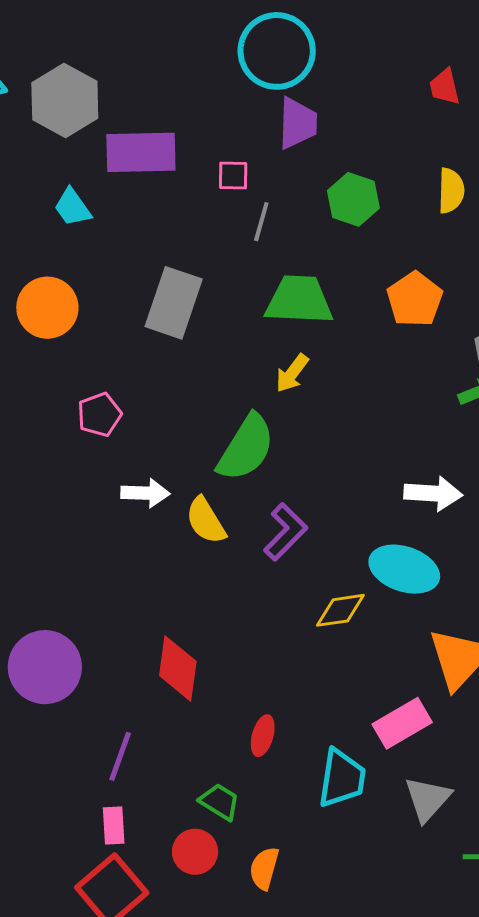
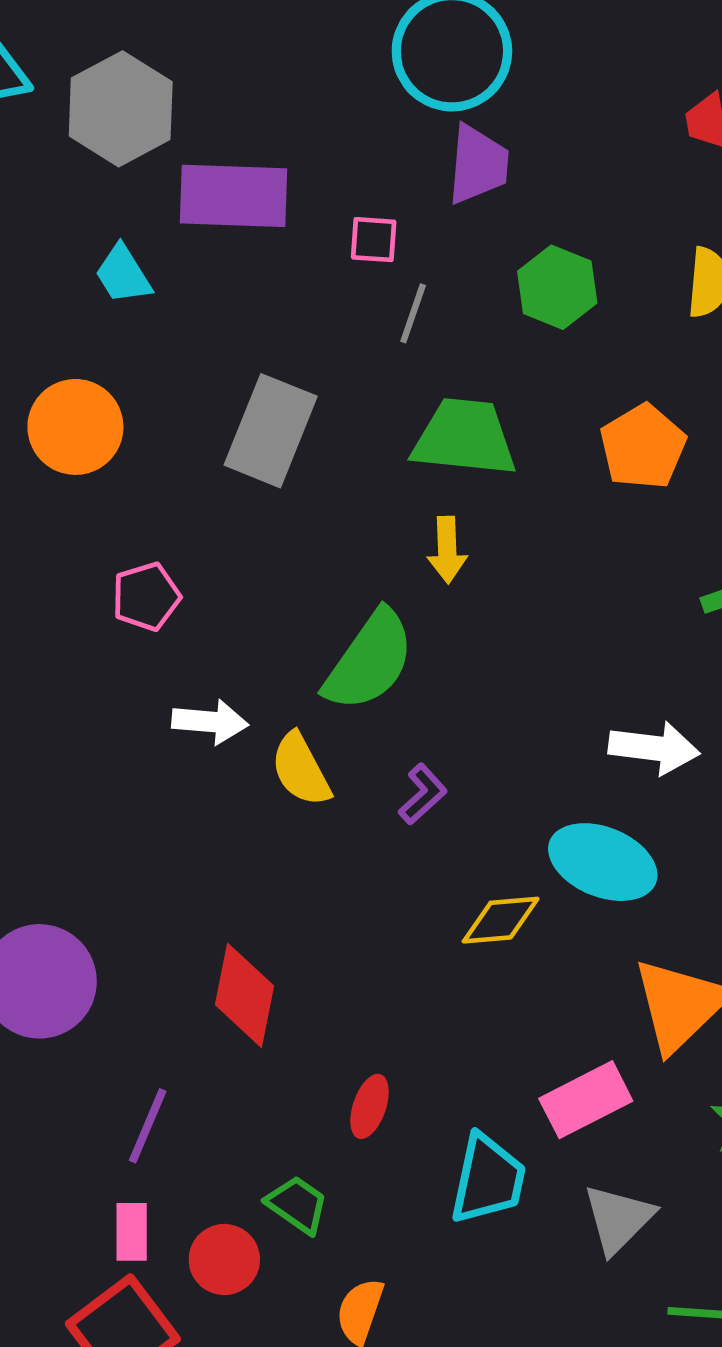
yellow arrow: (292, 373) -> (447, 550), turned -42
purple L-shape: (285, 532) -> (423, 794), size x0.7
red circle: (195, 852) -> (224, 1260), moved

